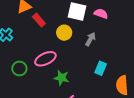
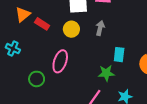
pink ellipse: (45, 59) -> (60, 61), turned -30
green star: (61, 78) -> (106, 73), moved

